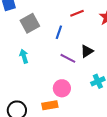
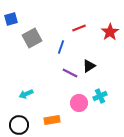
cyan arrow: (24, 56) -> (26, 94), moved, turned -96
pink circle: (62, 88) -> (79, 103), moved

